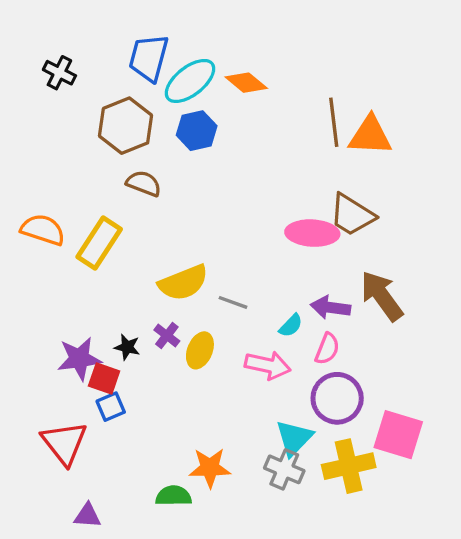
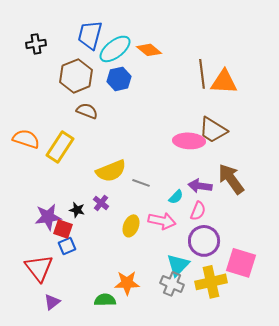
black cross: (59, 73) -> (36, 44), turned -36
yellow ellipse: (200, 350) -> (131, 226), moved
purple triangle: (88, 516) -> (52, 302), moved, turned -42

